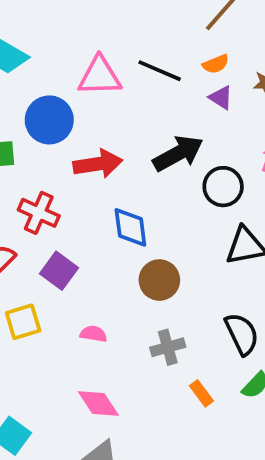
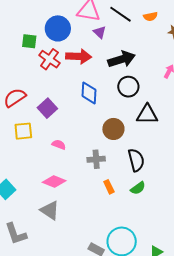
purple triangle: (221, 97) -> (100, 32), moved
black circle: (223, 187) -> (128, 87), moved
red cross: (39, 213) -> (49, 59), moved
brown circle: (159, 280) -> (113, 129), moved
pink diamond: (98, 403) -> (54, 181), turned -45

